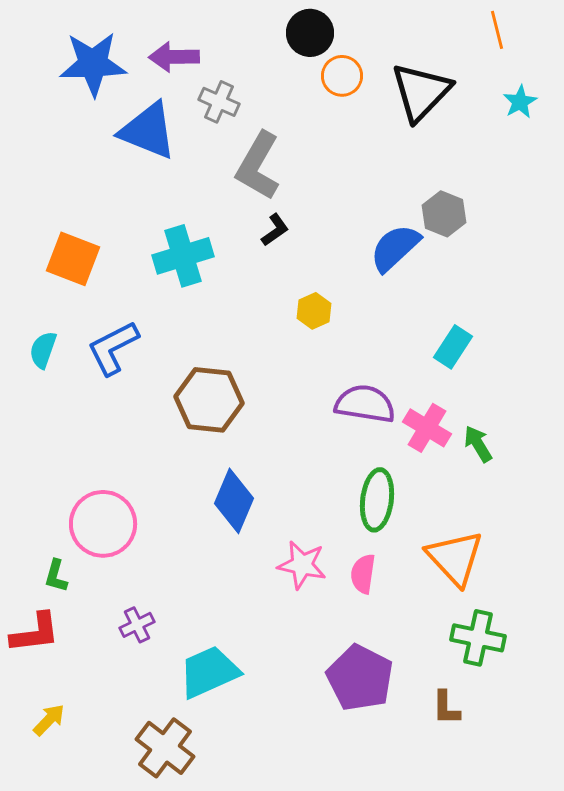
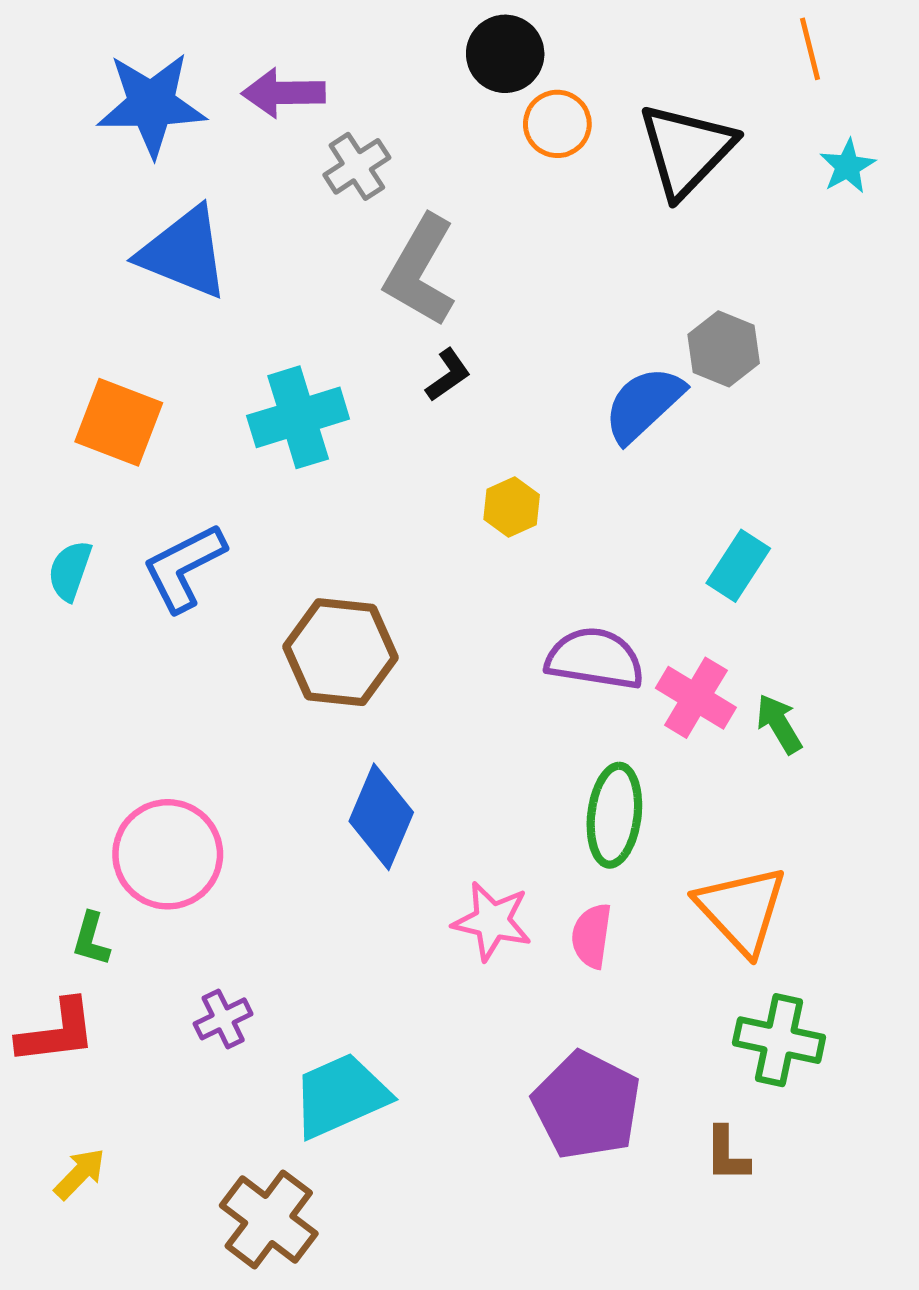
gray cross: (219, 102) -> (357, 166), turned 33
blue triangle: (148, 131) -> (184, 253), moved

